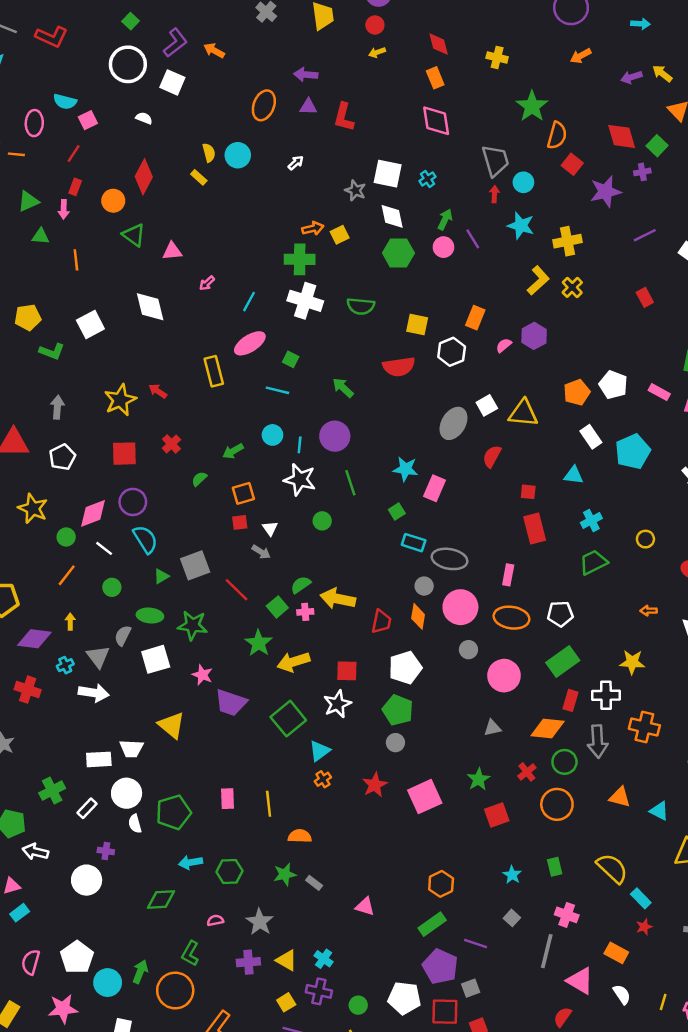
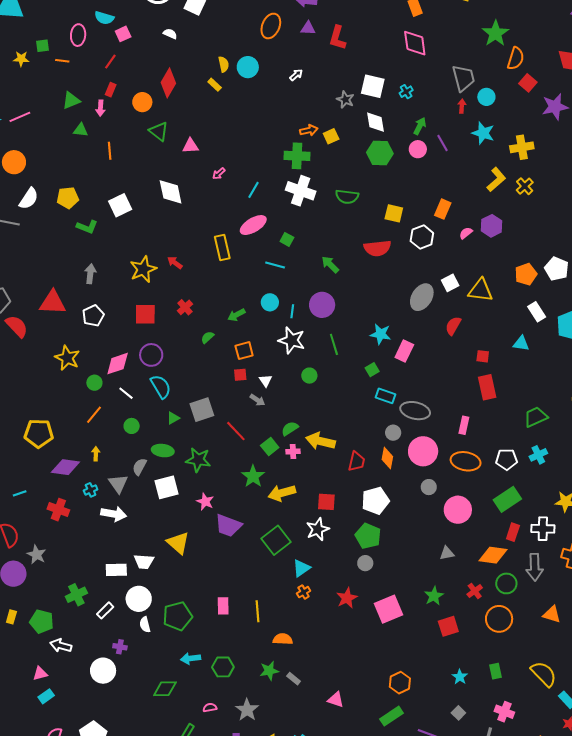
cyan cross: (591, 521) -> (538, 455), moved

